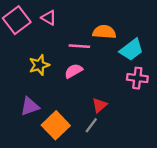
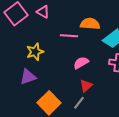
pink semicircle: (73, 71) -> (81, 63), moved
purple triangle: (30, 106) -> (28, 77), moved

